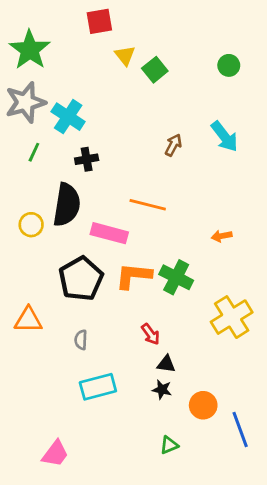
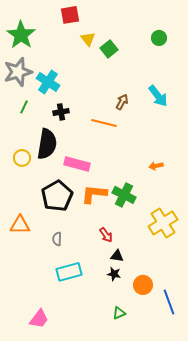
green circle: (229, 65) -> (159, 38), moved
orange line: (148, 205) -> (104, 123), moved

